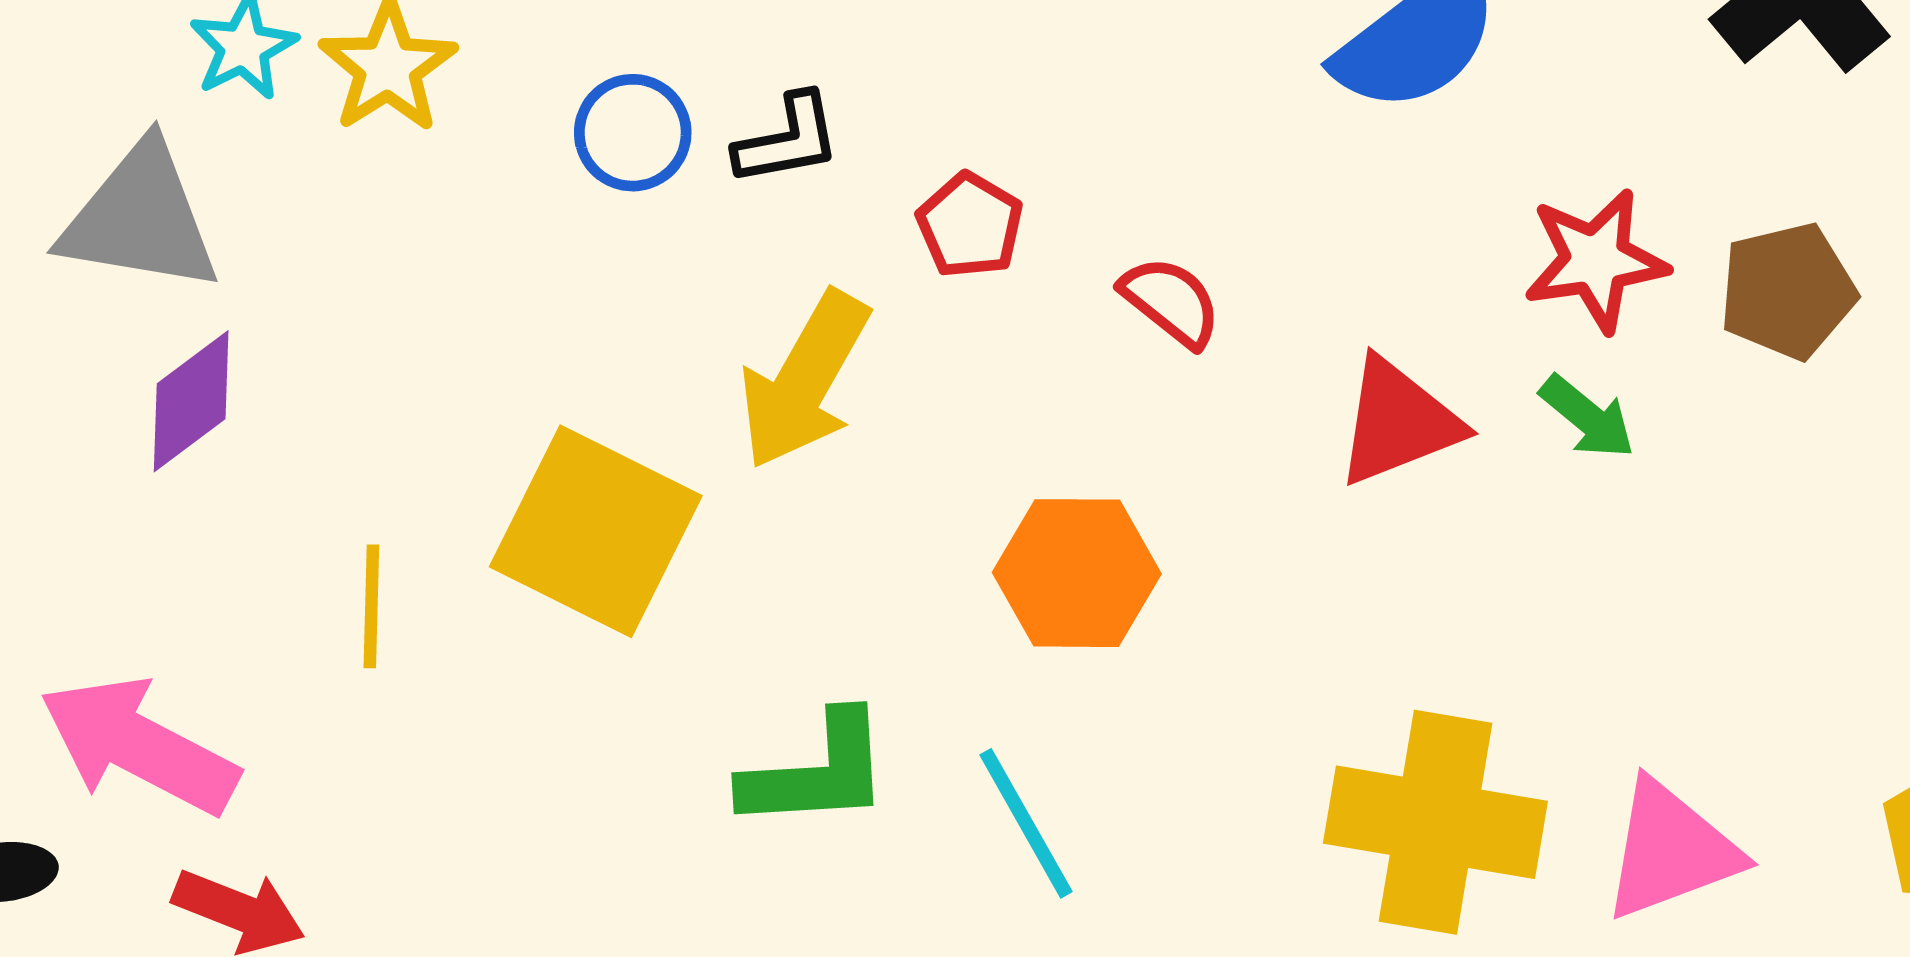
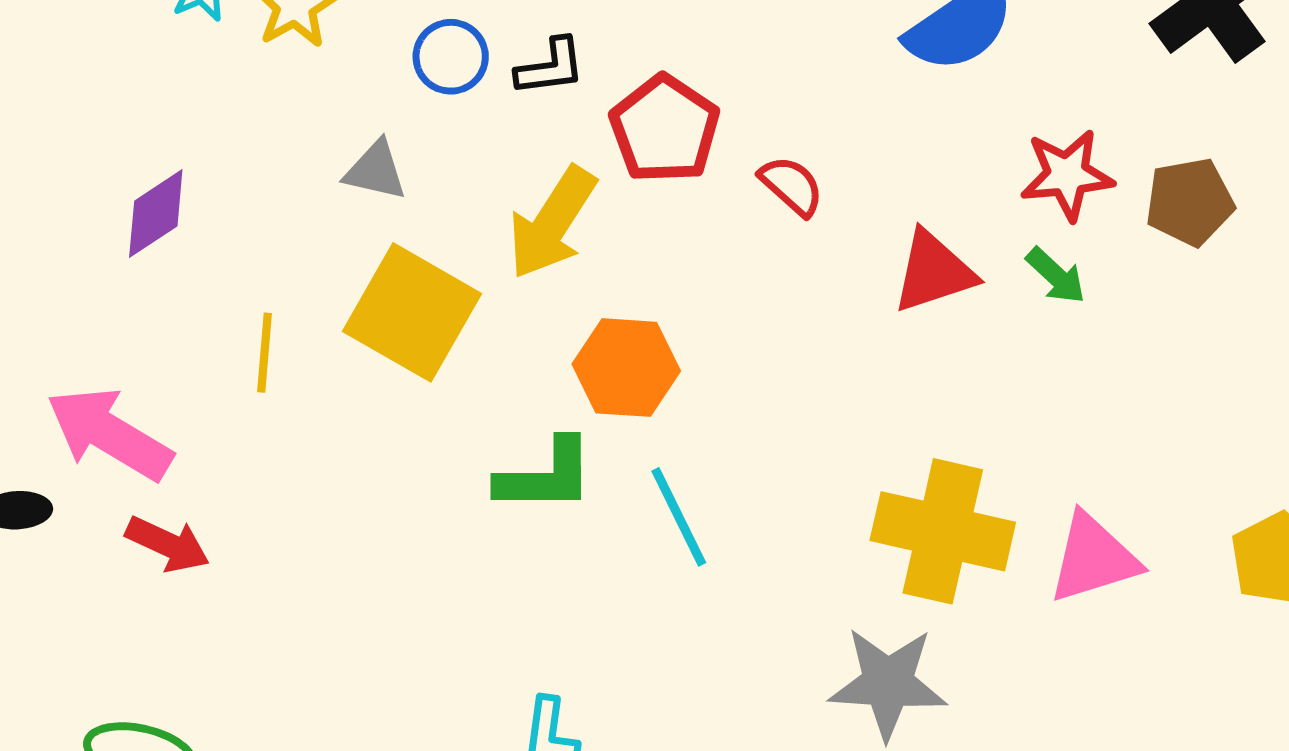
gray triangle: (140, 218) -> (376, 171), moved, size x0.6
red pentagon: (970, 225) -> (665, 129), size x1.6
orange hexagon: (1077, 573) -> (626, 368), moved

